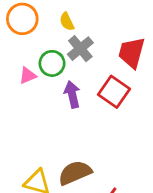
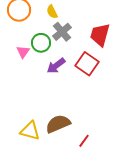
pink triangle: (28, 76) -> (23, 52), turned -32
purple arrow: (72, 94) -> (56, 66), turned -114

